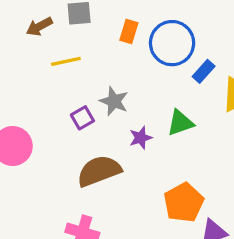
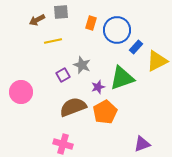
green triangle: (180, 123) -> (122, 78), size x1.5
orange pentagon: (184, 202) -> (105, 112), moved

